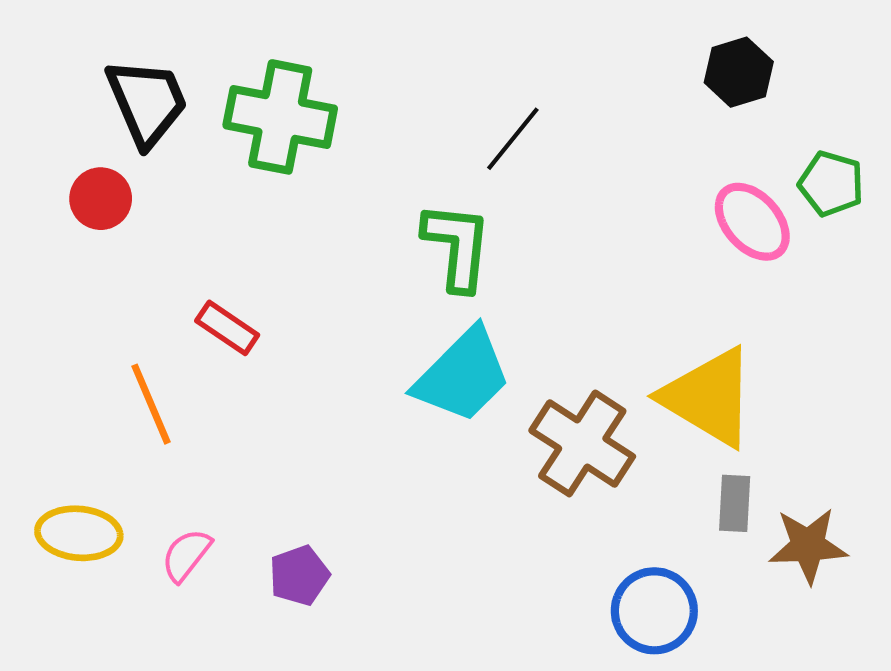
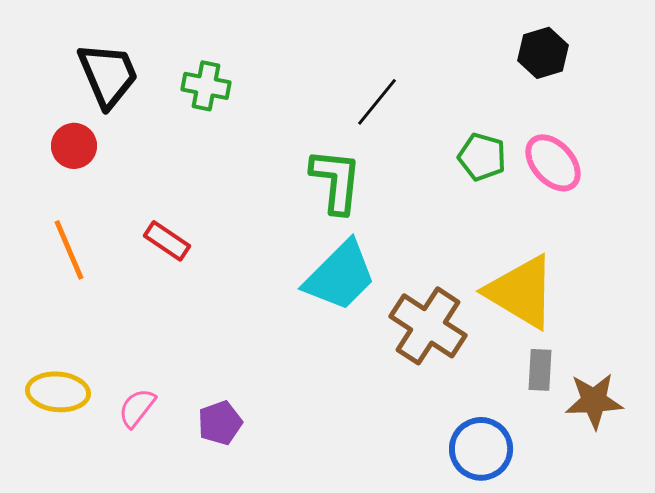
green cross: (280, 117) -> (206, 86), size x0.6
green pentagon: (831, 184) -> (482, 157), moved
orange line: (151, 404) -> (69, 250), moved

